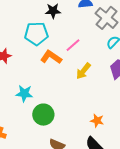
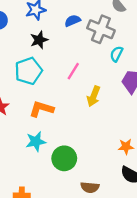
orange L-shape: (51, 57) -> (41, 109), moved

